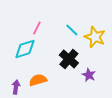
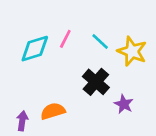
pink line: (37, 28) -> (65, 39), moved
cyan diamond: (25, 49) -> (35, 49), moved

